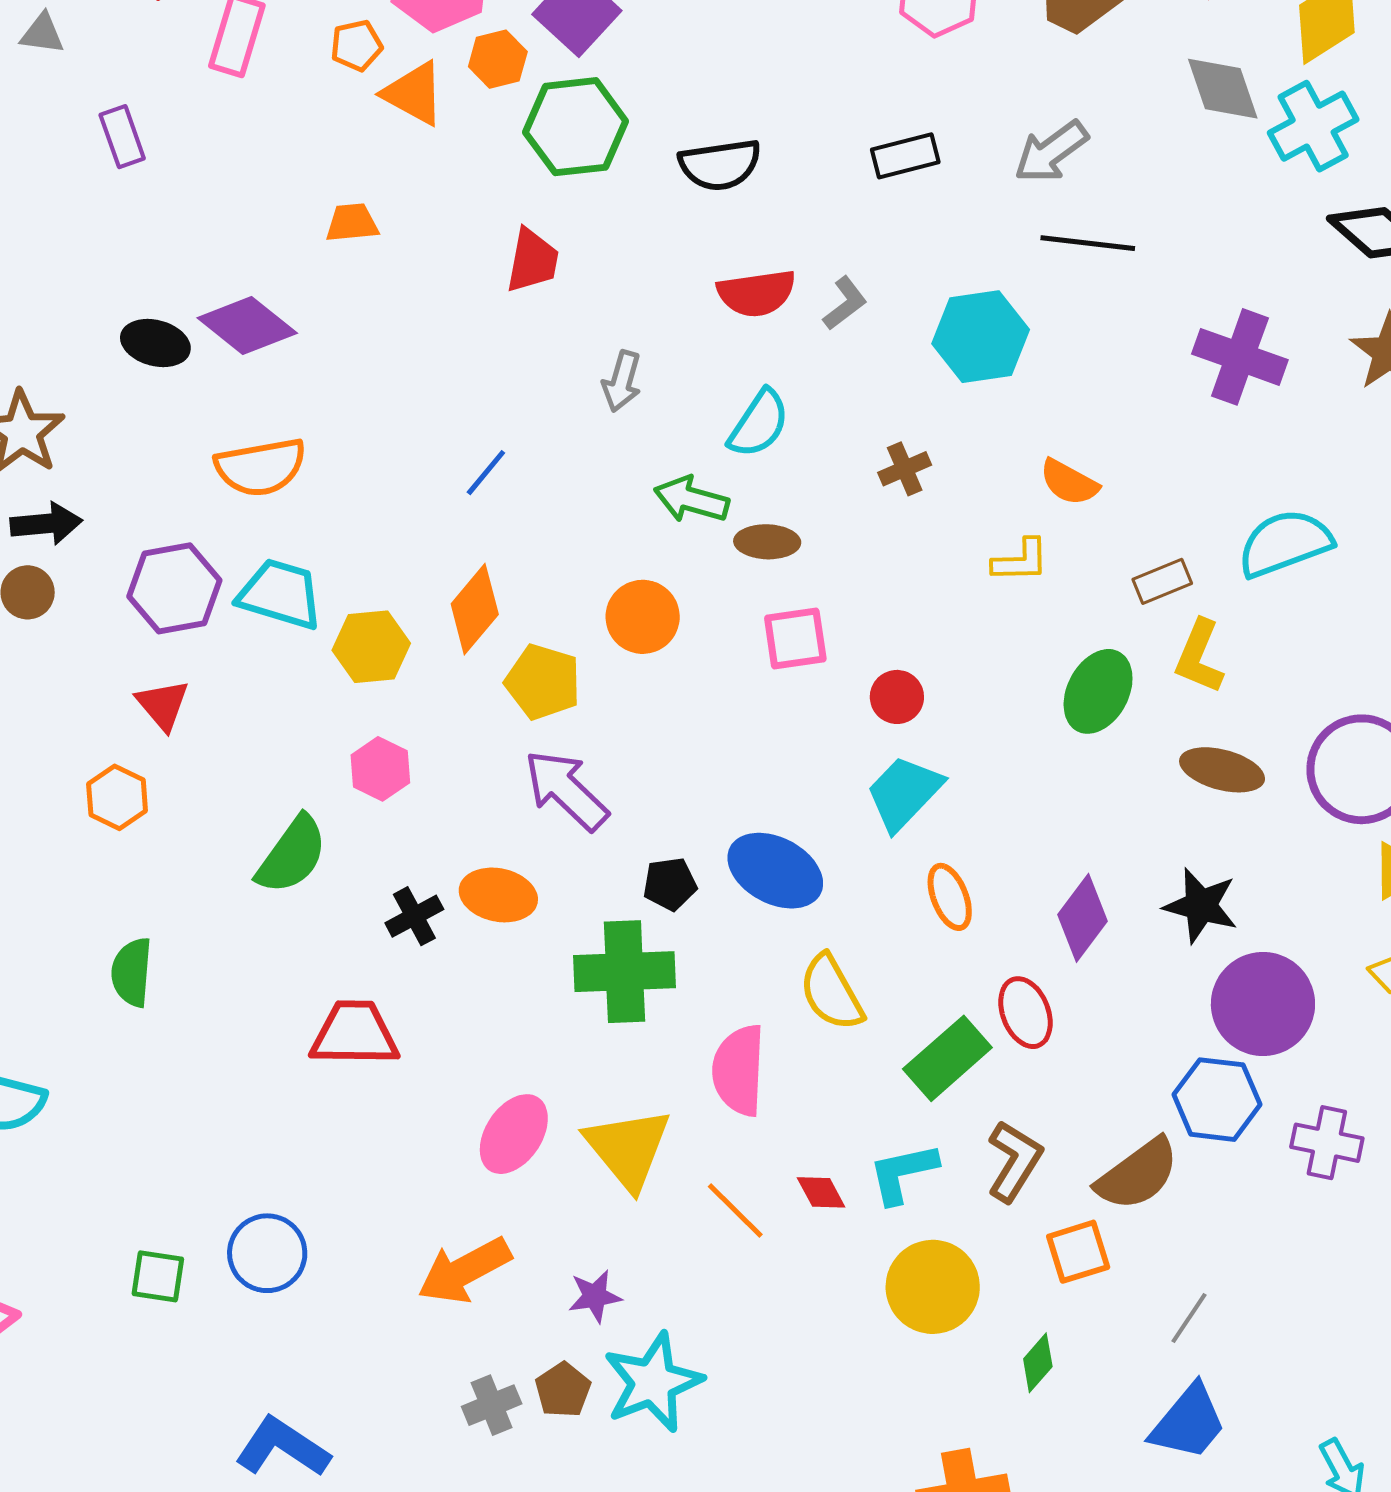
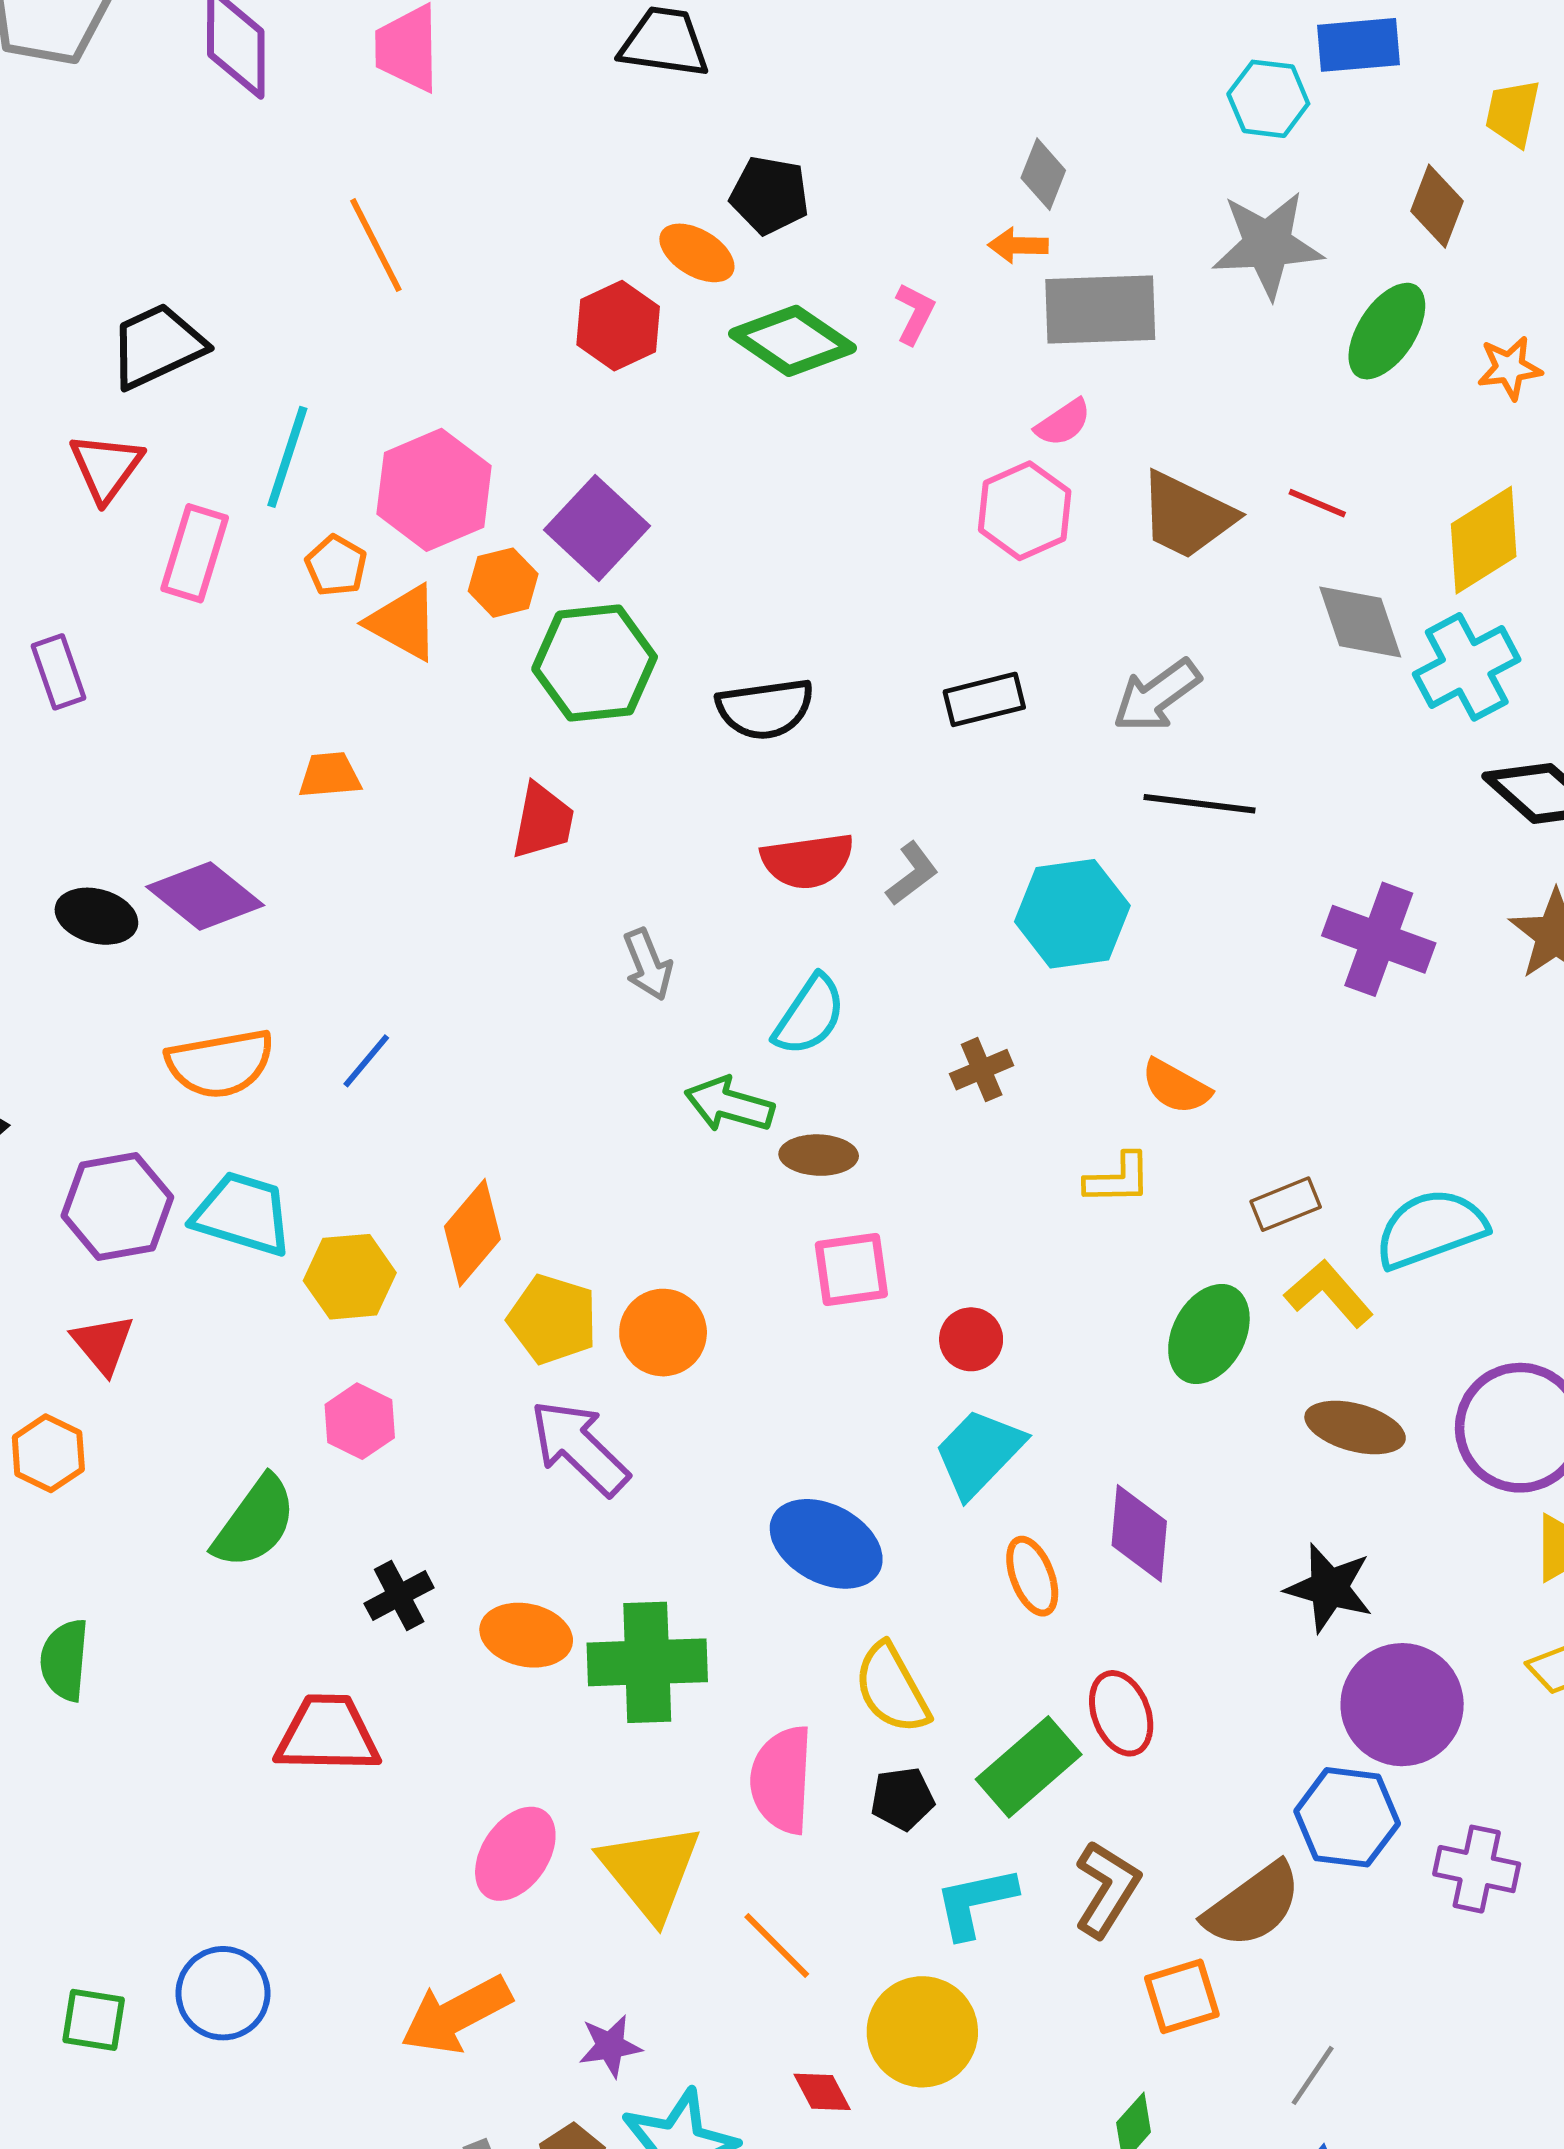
orange pentagon: (356, 45) -> (336, 566), turned -30
gray arrow: (622, 381) -> (648, 964), turned -38
blue line: (486, 473) -> (366, 1061), moved
cyan semicircle: (1285, 543) -> (1431, 1229), moved
orange circle: (643, 617) -> (663, 1333), moved
yellow L-shape: (1199, 657) -> (1329, 1293), turned 116
black pentagon: (670, 884) -> (902, 1799), moved
orange ellipse: (498, 895) -> (526, 1635), moved
purple diamond: (1082, 918) -> (1139, 1533), moved, turned -32
red diamond: (821, 1192) -> (822, 2092), moved
yellow circle: (933, 1287) -> (922, 2032), moved

